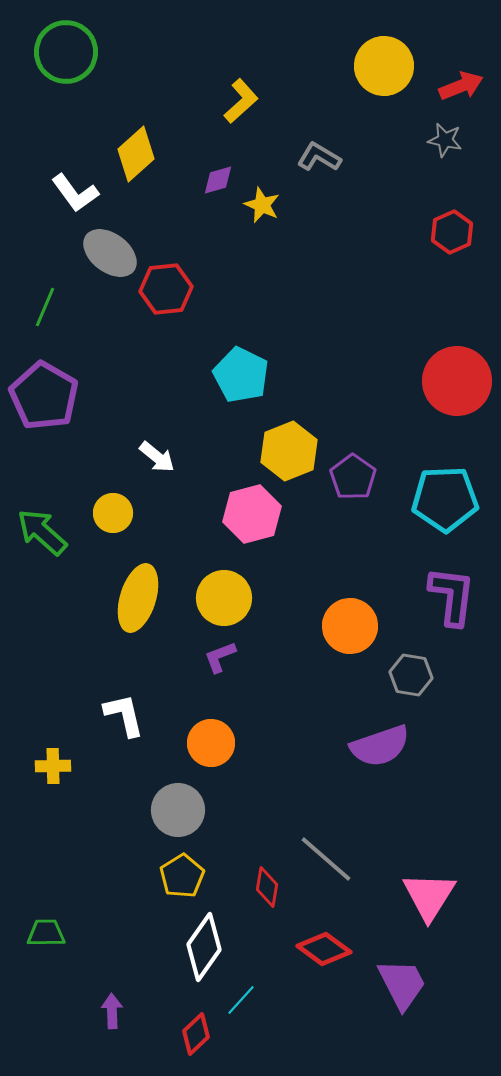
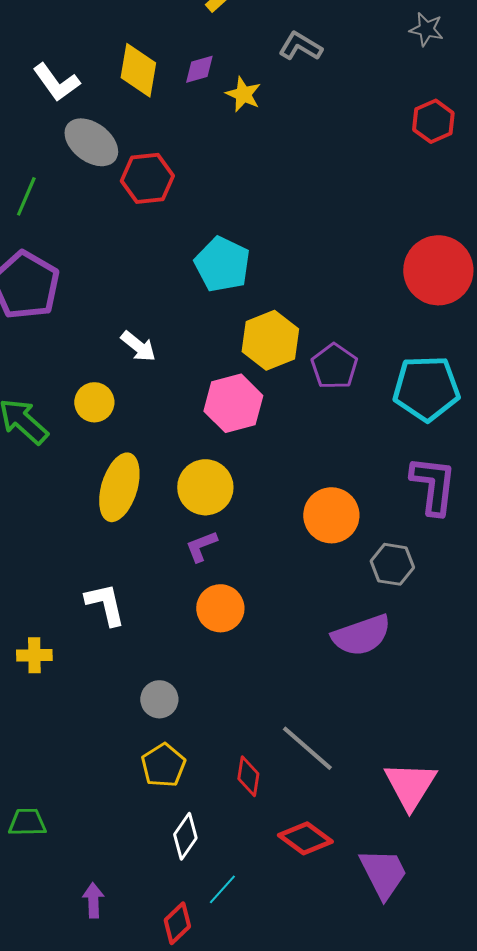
yellow diamond: (136, 154) -> (138, 70), moved, turned -38
orange circle: (211, 743) -> (220, 608), moved
gray circle: (178, 810) -> (159, 699), size x0.7
white diamond: (204, 947) -> (185, 836), size x0.7

